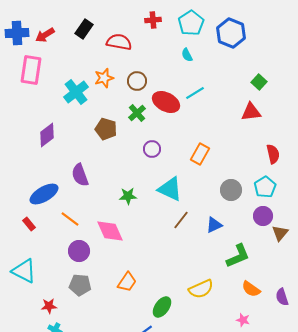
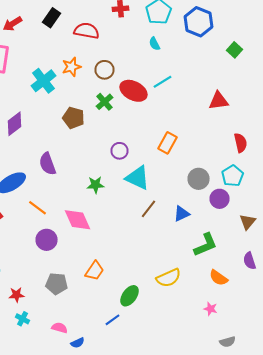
green square: (259, 82) -> (234, 50), moved
purple circle: (152, 149) -> (120, 151), moved
purple circle: (263, 216) -> (220, 199), moved
gray pentagon: (80, 285) -> (56, 284), moved
purple semicircle: (282, 297) -> (250, 261), moved

